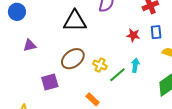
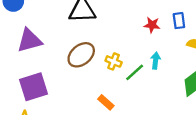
purple triangle: (30, 45) -> (29, 40), size x1.6
purple square: (50, 82) -> (34, 87), moved, size x1.4

